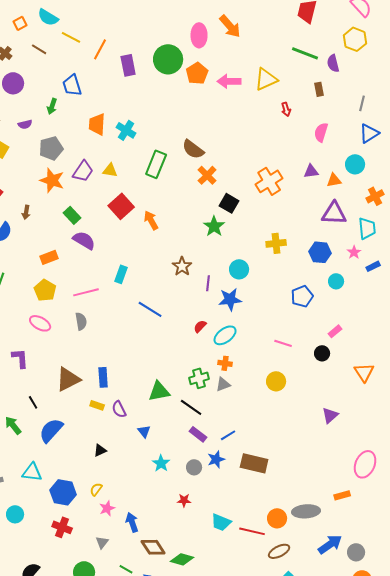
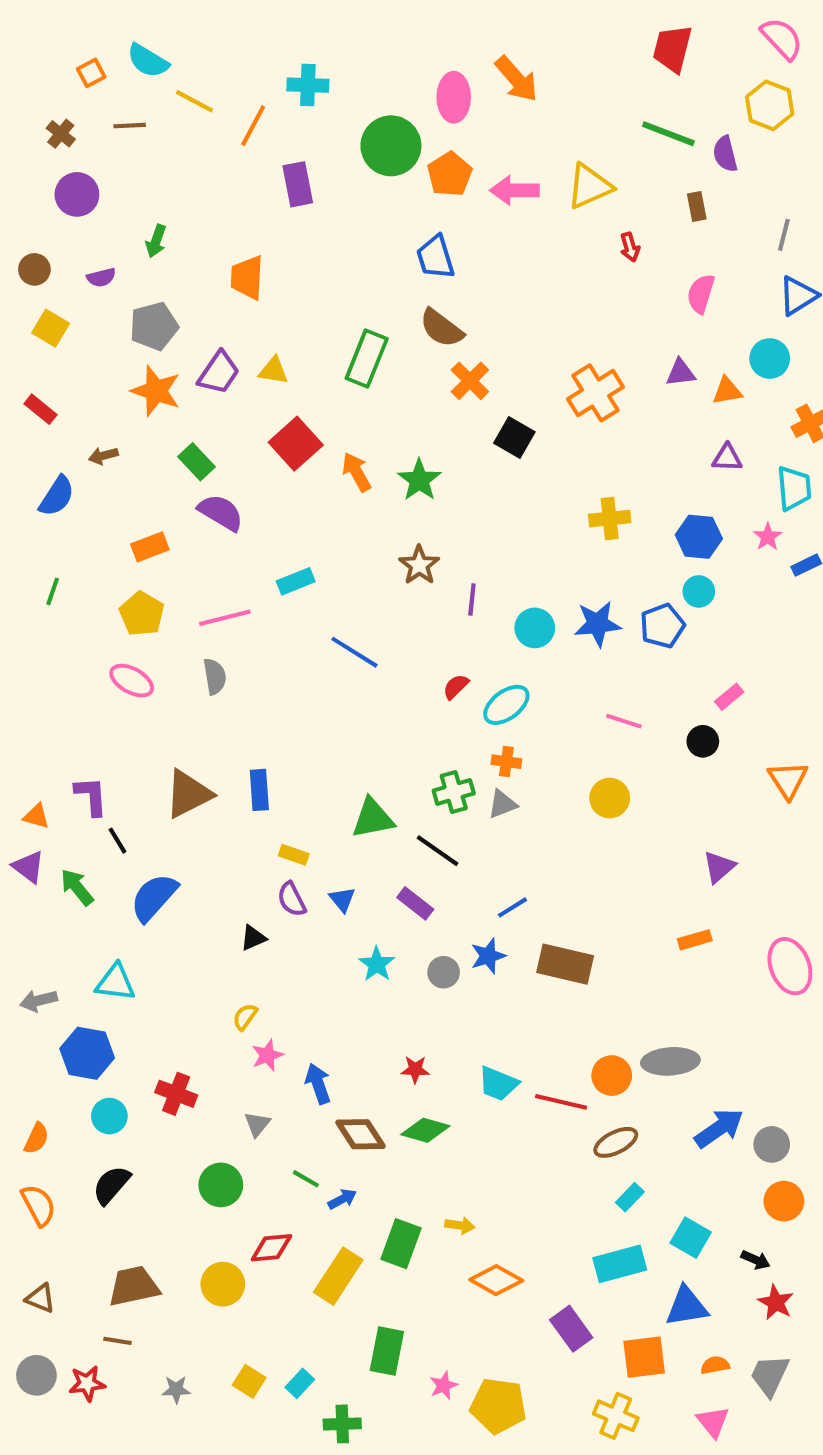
brown line: (39, 49) -> (130, 126), turned -35
purple rectangle: (128, 65) -> (298, 184), moved
blue trapezoid: (72, 85) -> (435, 257), moved
cyan cross: (126, 130) -> (308, 85), moved, turned -30
brown arrow: (26, 212) -> (103, 456), turned 64
purple triangle: (334, 213) -> (727, 458), size x0.6
green star: (214, 226) -> (419, 480), moved
cyan circle: (239, 269) -> (535, 628), moved
cyan rectangle: (121, 274) -> (296, 581), turned 48
cyan circle: (336, 281) -> (699, 591), moved
blue star: (230, 299) -> (598, 624), moved
purple L-shape: (20, 358) -> (91, 796), moved
yellow rectangle: (97, 405) -> (294, 855), moved
purple semicircle: (119, 409) -> (292, 899), moved
purple rectangle: (198, 434) -> (415, 903), moved
pink ellipse: (365, 464) -> (790, 966), turned -44
blue hexagon: (63, 492) -> (87, 1053), moved
orange rectangle: (342, 495) -> (695, 940), moved
red star: (184, 500) -> (415, 1069), moved
cyan circle: (15, 514) -> (109, 1116), moved
green diamond: (182, 559) -> (425, 1130), moved

